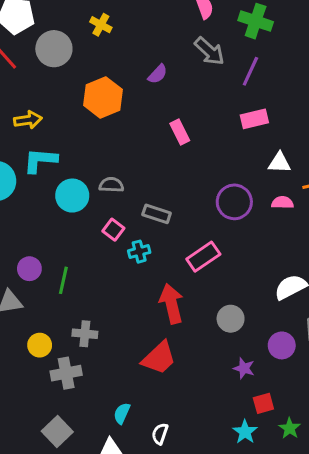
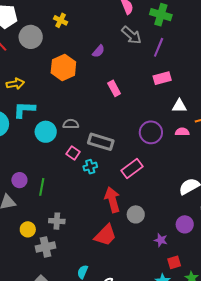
gray rectangle: (157, 214) -> (101, 142), size x1.4
gray circle: (231, 319) -> (136, 214), moved

